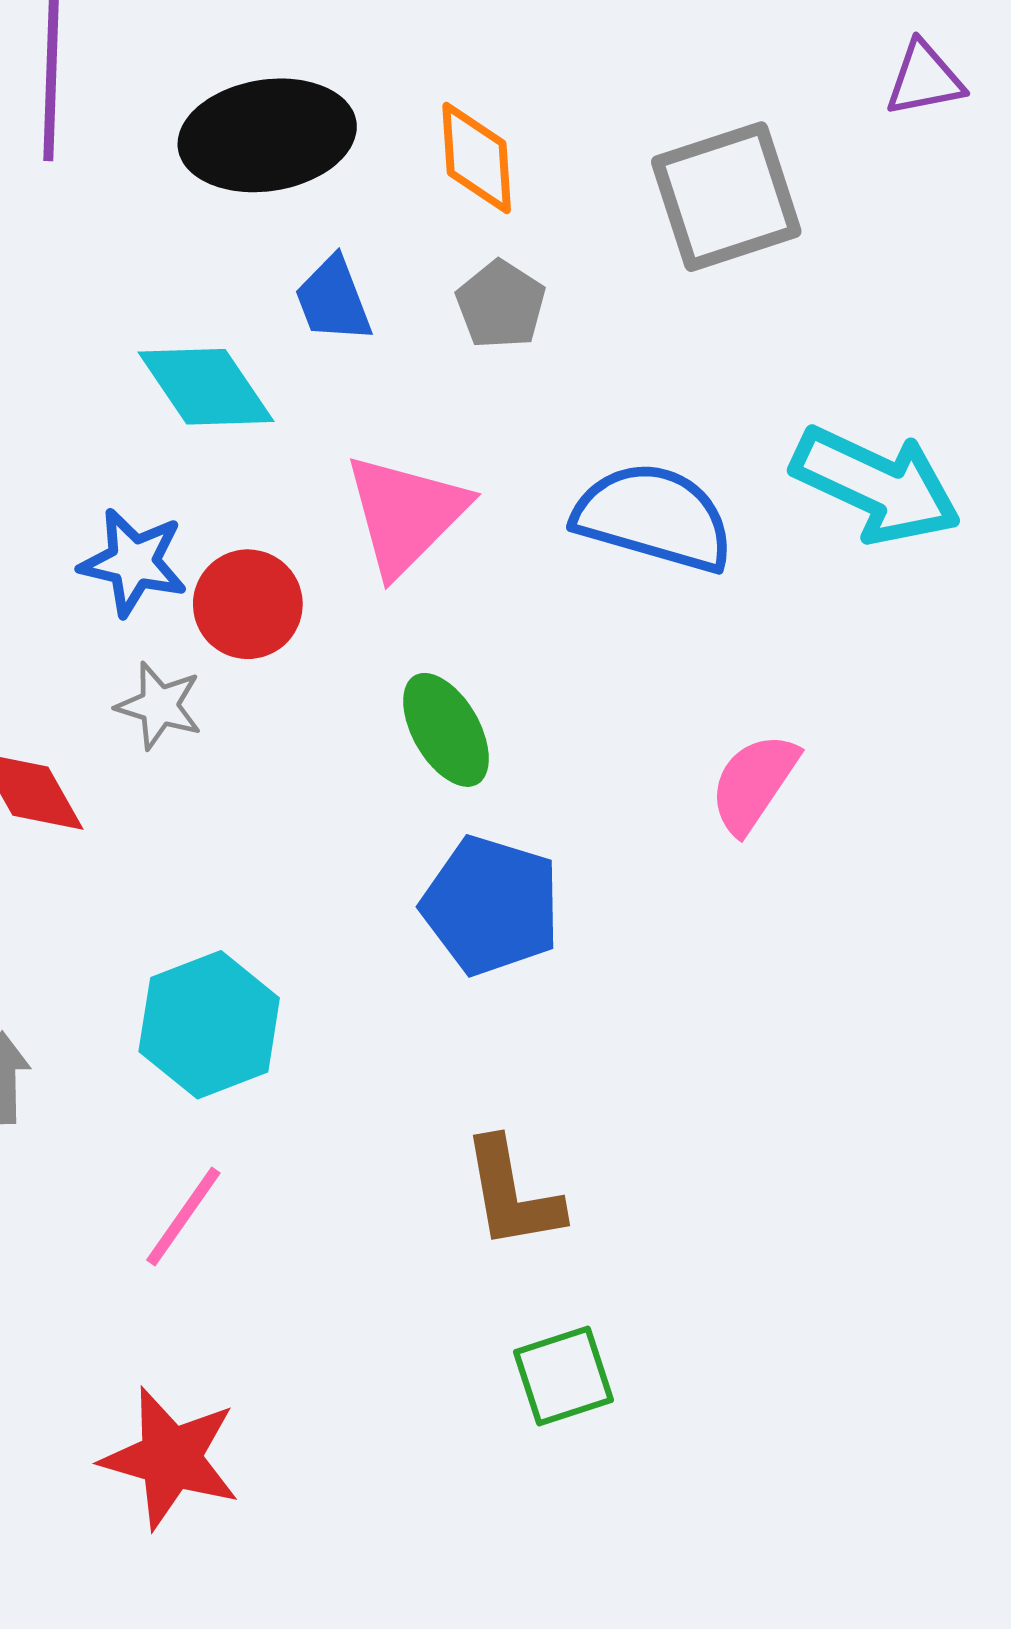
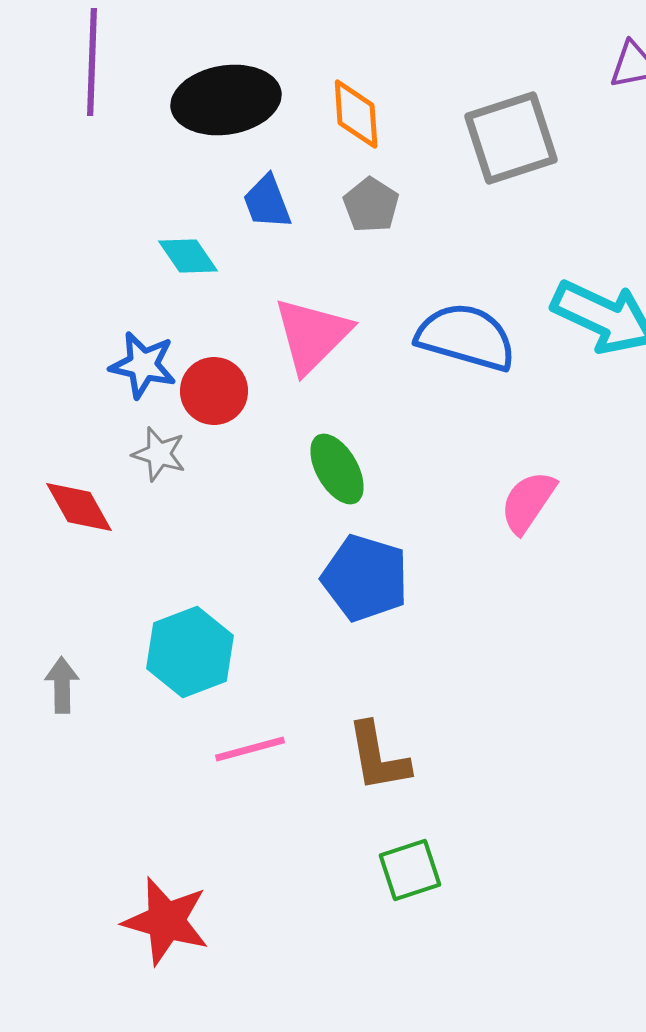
cyan diamond: (206, 387) -> (188, 256), size x0.7
pink line: (183, 1216) -> (250, 749), moved, turned 40

